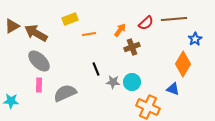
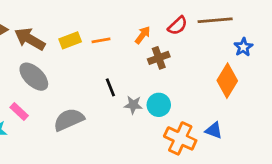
yellow rectangle: (70, 19) -> (70, 40), moved
pink rectangle: (39, 85) -> (19, 112), moved, turned -48
blue triangle: (173, 89) -> (214, 130), moved

